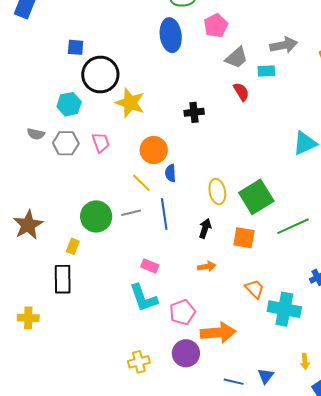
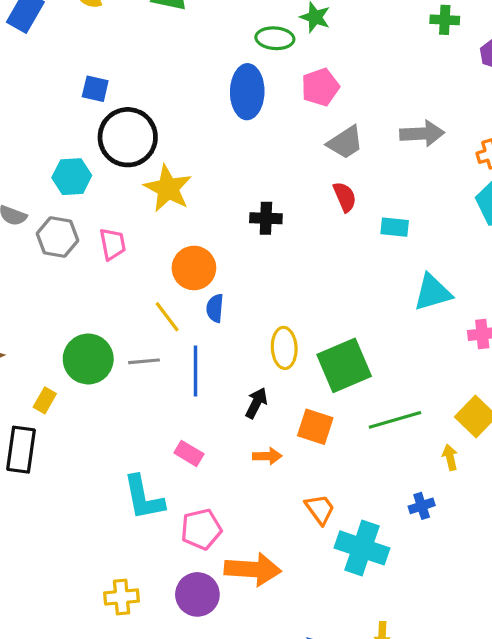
cyan rectangle: (266, 71) -> (395, 227), moved
pink rectangle: (150, 266) -> (189, 453), moved
orange arrow: (207, 266) -> (267, 456), moved

